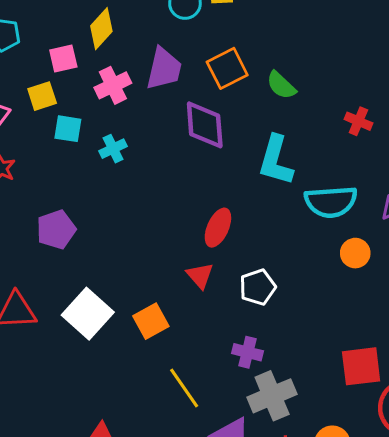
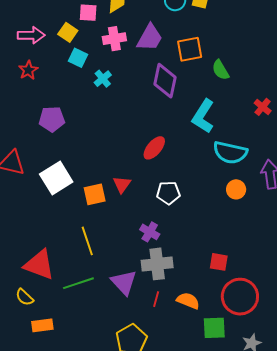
yellow square: (42, 96) -> (68, 32), turned 36
cyan cross: (113, 149) -> (103, 79), turned -30
red triangle: (200, 276) -> (122, 184), moved
red square: (361, 366) -> (219, 262), size x0.7
yellow line: (184, 388) -> (87, 241), moved

